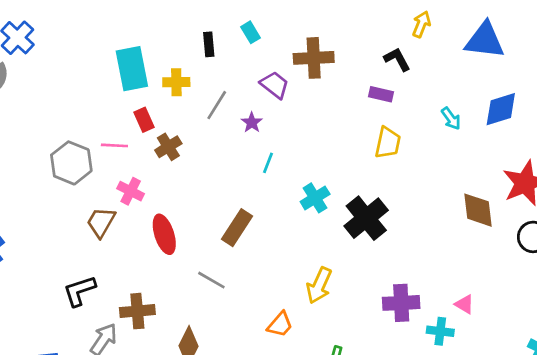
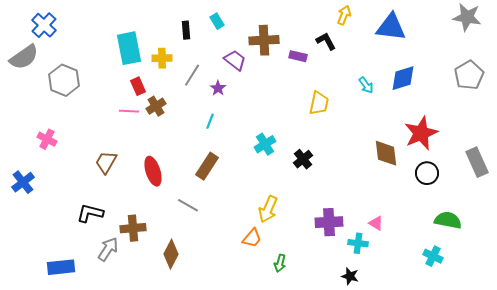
purple rectangle: (381, 94) -> (298, 56), moved
pink line: (114, 145) -> (129, 111), moved
gray hexagon: (71, 163) -> (64, 80), moved
cyan line: (268, 163) -> (210, 121), moved
pink cross: (131, 191) -> (47, 139), moved
black cross: (366, 218) -> (303, 159), size x0.6
black L-shape: (79, 291) -> (90, 213), turned 32
orange trapezoid: (280, 324) -> (252, 238), moved

